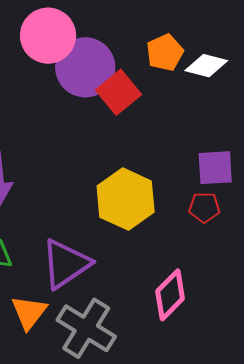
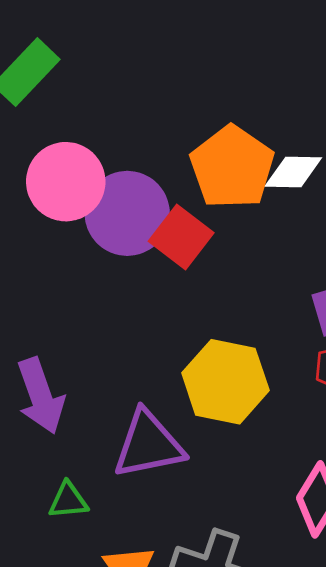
orange pentagon: (165, 53) -> (232, 167), size x1.6
purple triangle: (66, 264) -> (148, 445), moved, turned 36

